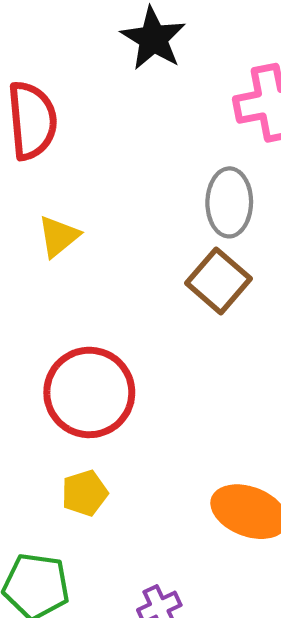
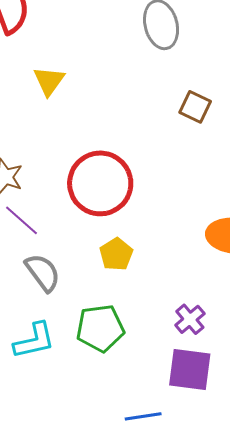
brown square: (218, 281) -> (195, 107), moved, size x0.7

